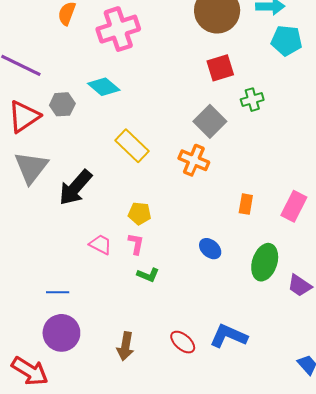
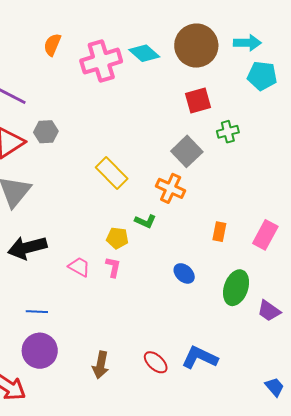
cyan diamond: (104, 87) -> (144, 53), moved
black arrow: (75, 188) -> (27, 248), moved, turned 33
green L-shape: (148, 275) -> (145, 221), moved

